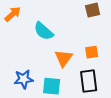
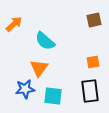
orange triangle: (64, 58) -> (39, 68), moved

